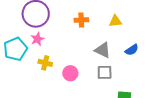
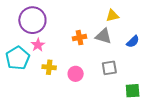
orange cross: (81, 20) -> (80, 38), moved
gray triangle: (103, 50) -> (103, 36), moved

